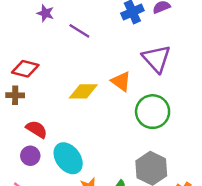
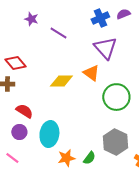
purple triangle: (156, 59) -> (105, 48), moved
red diamond: (25, 69) -> (15, 63), turned 35
cyan ellipse: (68, 158) -> (49, 134), turned 45

